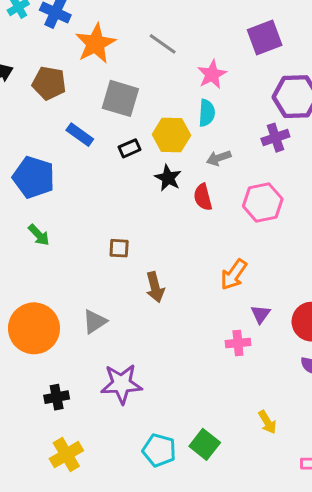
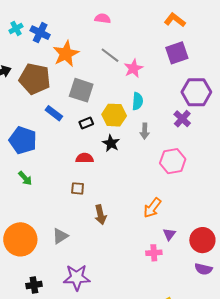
pink star: (212, 74) -> (133, 68), moved
brown pentagon: (49, 83) -> (35, 79), size x1.4
purple cross: (275, 138) -> (182, 119), turned -30
gray arrow: (219, 158) -> (145, 131), turned -70
red semicircle: (203, 197) -> (85, 158), moved, turned 102

